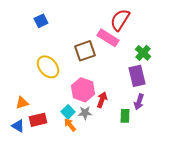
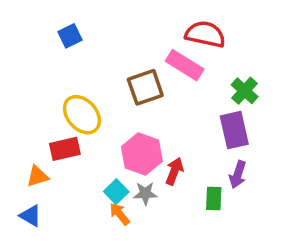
red semicircle: (120, 20) -> (205, 34), turned 70
red rectangle: (38, 120) -> (65, 149), moved

